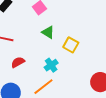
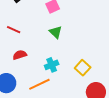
yellow square: (71, 45) -> (83, 68), moved

